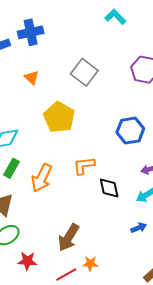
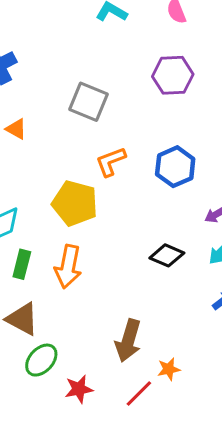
yellow pentagon: (59, 117) -> (75, 203), moved
orange L-shape: (84, 166) -> (111, 162), moved
black diamond: (109, 188) -> (167, 255), turned -40

